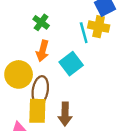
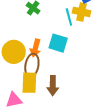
orange arrow: (43, 51) -> (35, 48), moved
cyan square: (71, 64) -> (58, 43), turned -36

